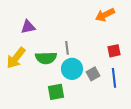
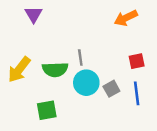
purple triangle: (28, 27) -> (34, 14), moved, turned -49
green square: (56, 92) -> (47, 110), moved

